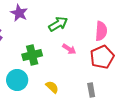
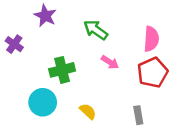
green arrow: (58, 24) -> (96, 30), turned -114

